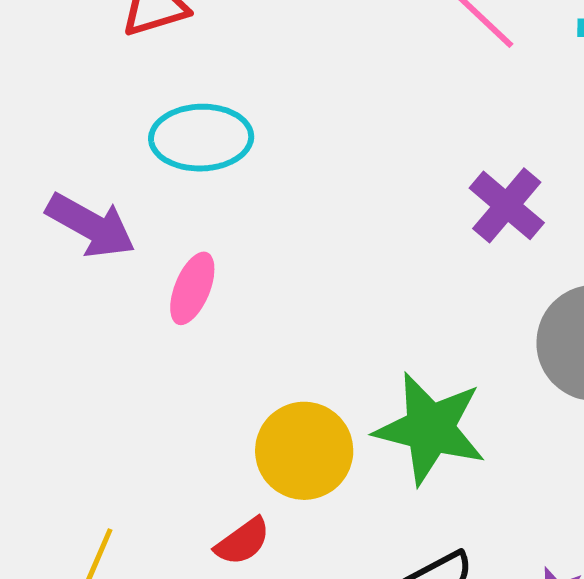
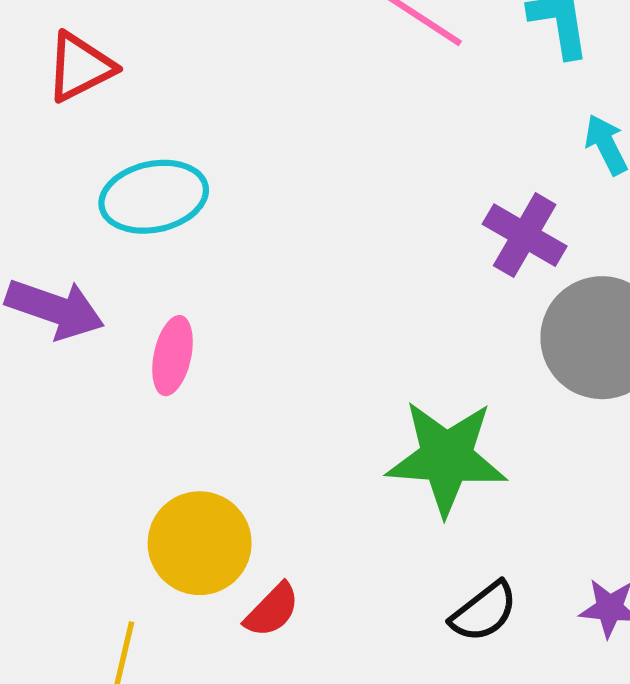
purple cross: (507, 205) -> (525, 235), moved
yellow circle: (304, 451) -> (200, 543), moved

